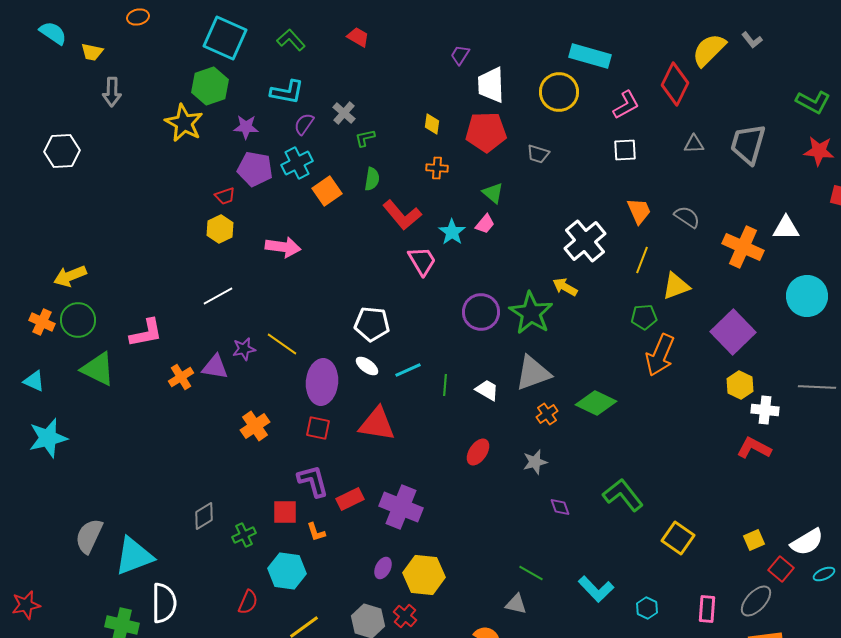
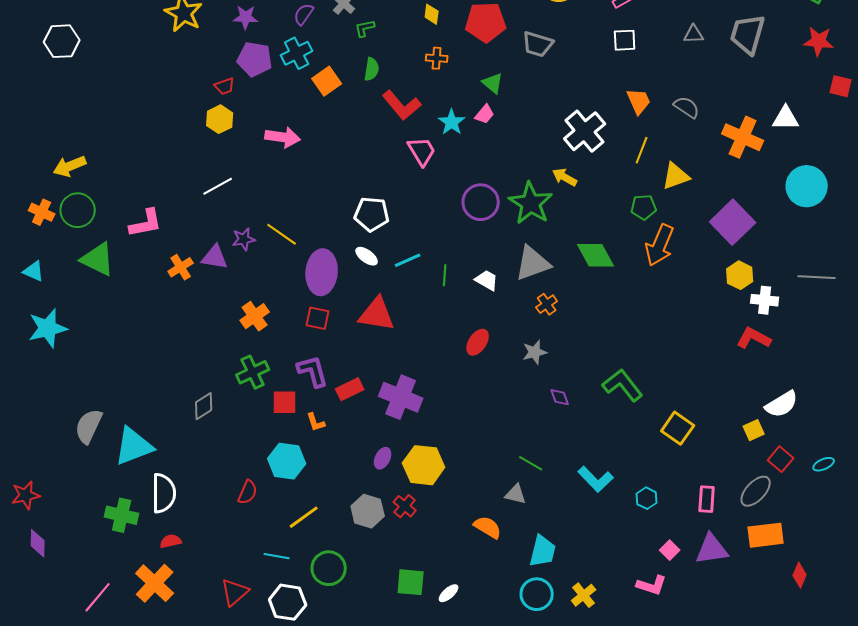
gray trapezoid: (538, 154) -> (538, 44), size x1.4
green diamond: (596, 403) -> (596, 255), moved, turned 36
green cross: (244, 535) -> (253, 372), moved, size x1.4
white semicircle: (807, 542) -> (782, 404), moved

